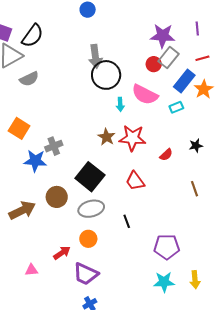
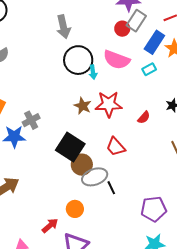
black circle: (106, 75) -> (78, 60), moved
brown circle: (57, 197) -> (82, 165), moved
gray ellipse: (91, 209) -> (95, 177), moved

